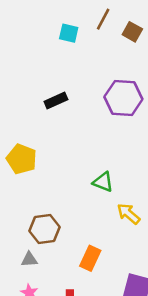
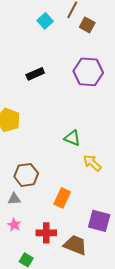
brown square: (132, 32) -> (87, 25), moved
cyan square: (69, 33) -> (45, 21), turned 35

